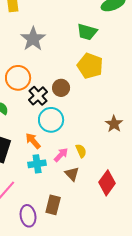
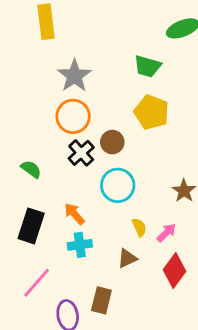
orange circle: (18, 78) -> (73, 116), moved
cyan circle: (51, 120) -> (118, 185), moved
pink arrow: (61, 155) -> (166, 233), moved
brown triangle: (72, 174) -> (127, 258), turned 49

